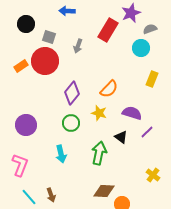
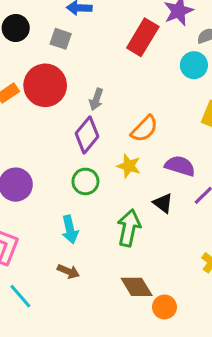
gray square: (49, 37) -> (61, 39), moved
gray arrow: (78, 46) -> (96, 99), moved
brown diamond: (104, 191) -> (137, 287), turned 55
brown arrow: (51, 195) -> (68, 271), moved, turned -48

